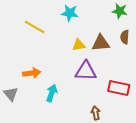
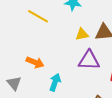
orange arrow: (32, 73) -> (35, 62), turned 30

